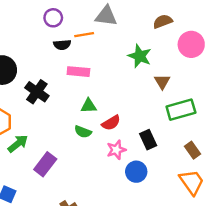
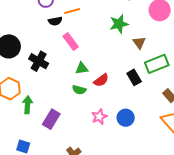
green star: (140, 56) -> (119, 24), turned -30
pink rectangle: (78, 72) -> (71, 41), turned 54
black rectangle: (148, 140) -> (134, 77), moved
green arrow: (18, 144) -> (27, 105), turned -42
pink star: (116, 150) -> (99, 117), moved

